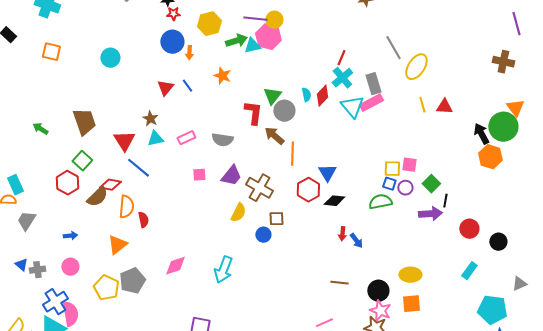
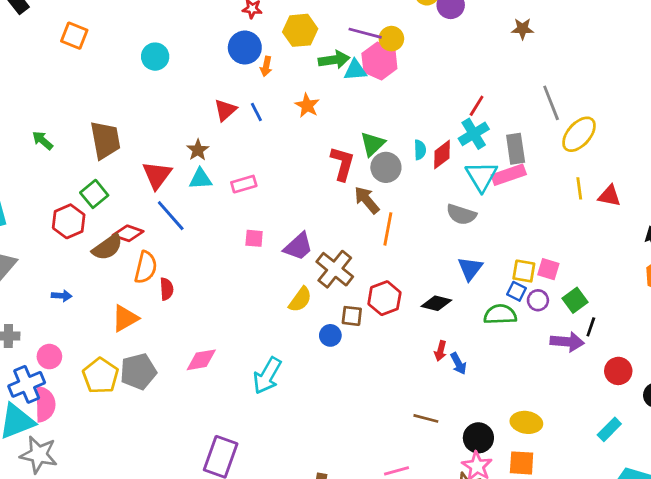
gray semicircle: (222, 140) -> (461, 215), moved
blue triangle: (327, 173) -> (470, 269), moved
red hexagon: (308, 190) -> (384, 298), moved
pink circle: (70, 267) -> (49, 357), moved

